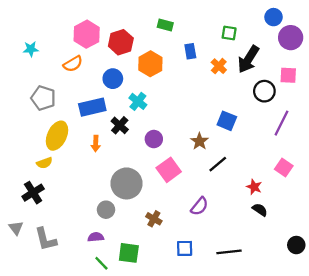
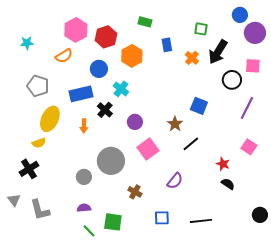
gray circle: (106, 210) -> (84, 177), moved

